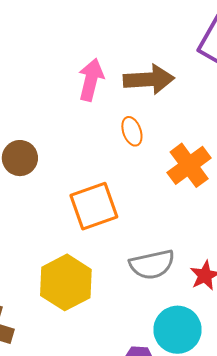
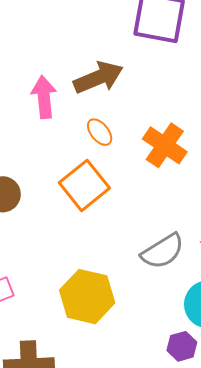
orange square: (94, 206) -> (84, 185), moved

